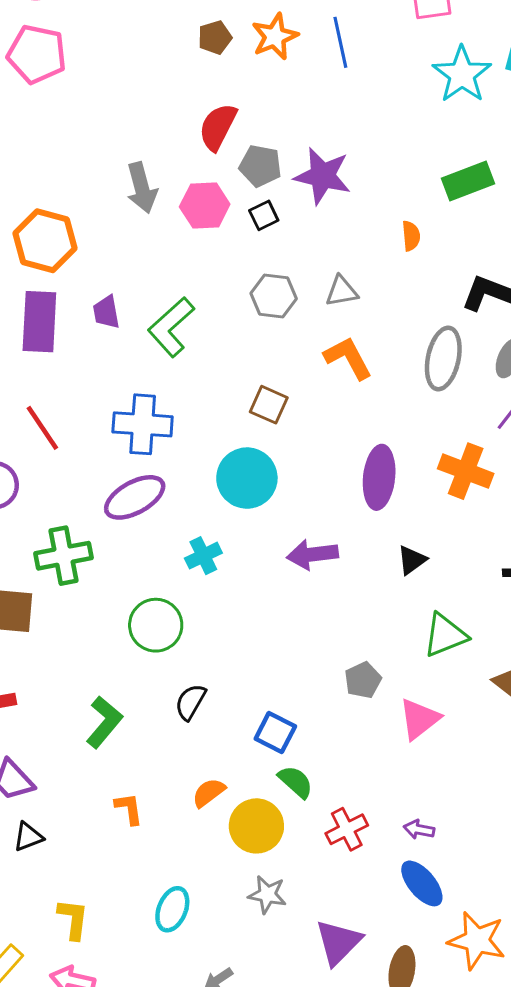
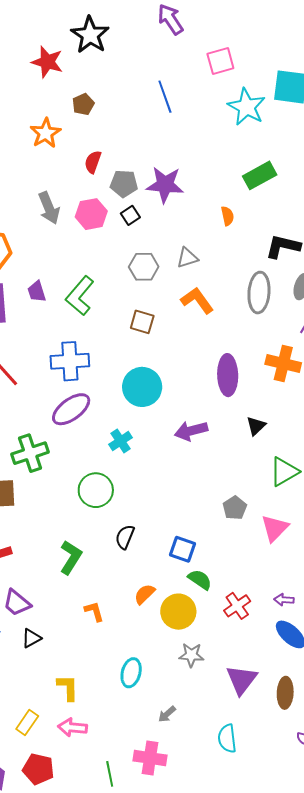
orange star: (275, 37) -> (46, 133), moved
red semicircle: (218, 127) -> (93, 162), size x0.7
brown square: (269, 405) -> (142, 322), moved

